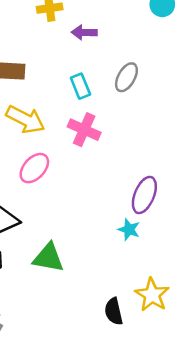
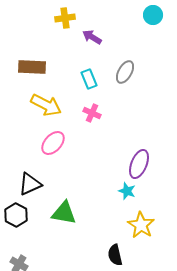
purple arrow: (84, 32) -> (92, 37), turned 30
pink cross: (84, 130) -> (92, 113), size x0.7
yellow star: (152, 295) -> (141, 225), moved

